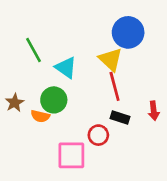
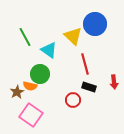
yellow triangle: (111, 59) -> (73, 36), moved
brown star: (15, 103) -> (17, 92), moved
pink square: (71, 155) -> (31, 115), moved, turned 35

